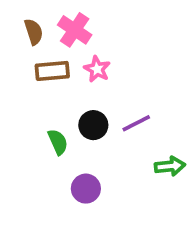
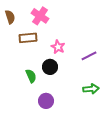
brown semicircle: (34, 32) -> (10, 17), moved
pink star: (97, 69) -> (58, 47), moved
purple line: (136, 123) -> (89, 56), moved

